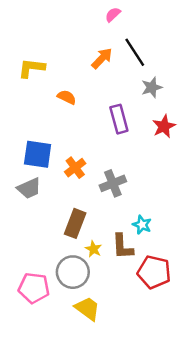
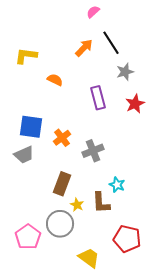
red pentagon: (154, 272) -> (127, 239), moved
pink pentagon: (34, 288) -> (28, 237), turned 30
yellow trapezoid: (87, 308) -> (89, 258), moved

